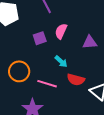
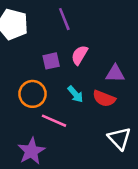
orange circle: (19, 71) -> (33, 94), moved
red semicircle: (76, 80) -> (104, 99), moved

